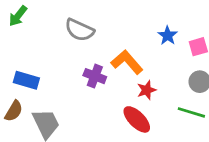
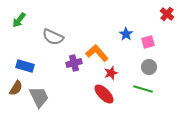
gray semicircle: (79, 30) -> (53, 37), moved
purple cross: (95, 76) -> (74, 63), turned -35

